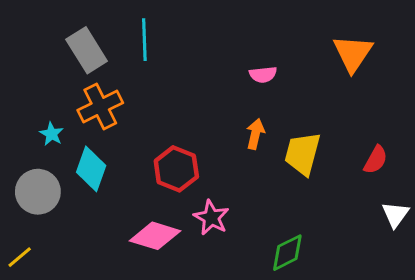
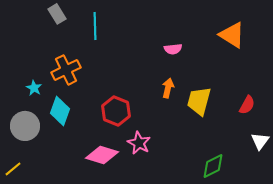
gray rectangle: (87, 50) -> (57, 14), moved, size x0.7
orange triangle: (353, 53) -> (232, 35), turned -32
green diamond: (287, 253) -> (213, 166), moved

